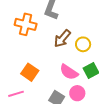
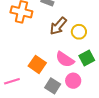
orange square: (30, 72) -> (37, 64), moved

